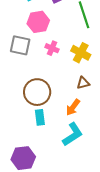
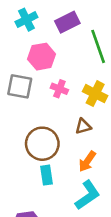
brown triangle: (83, 83) -> (83, 126), moved

